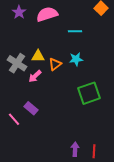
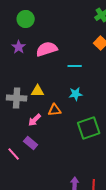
gray cross: (17, 63) -> (17, 98), turned -30
orange triangle: (55, 64) -> (55, 110), moved, turned 32
pink arrow: (35, 76) -> (35, 120), moved

